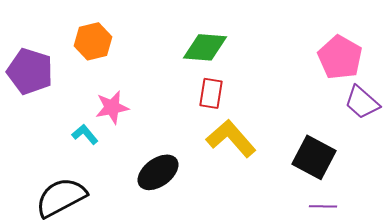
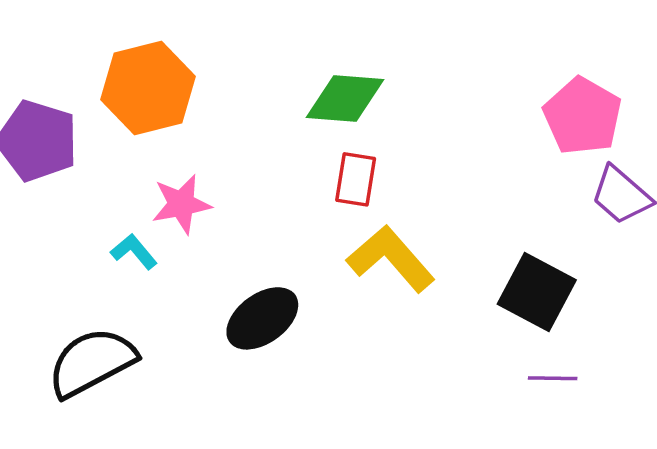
orange hexagon: (93, 41) -> (148, 88), size x1.4

